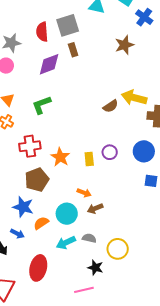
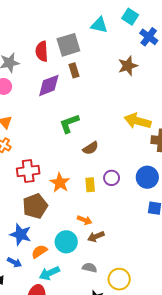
green L-shape: (41, 105) -> (69, 124), moved
brown semicircle: (111, 106) -> (91, 148), moved
cyan arrow: (66, 243) -> (49, 273), moved

